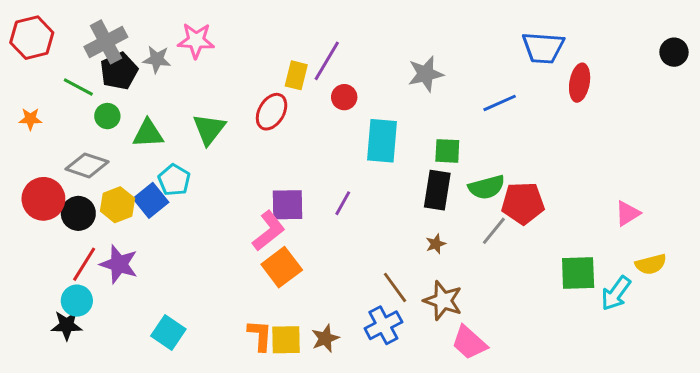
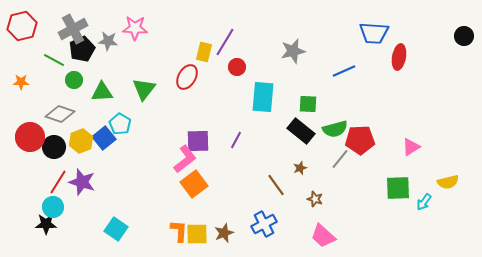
black rectangle: (437, 190) -> (301, 131), turned -60
pink triangle: (628, 213) -> (411, 147), moved
brown line: (395, 287) -> (276, 185), moved
cyan arrow: (616, 293) -> (424, 202), size x0.7
brown star: (443, 301) -> (315, 199), moved, size x0.6

